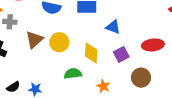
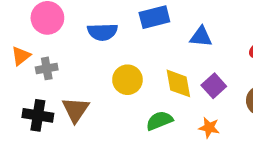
brown triangle: (34, 40) -> (76, 110), moved
purple square: (121, 54) -> (214, 86), moved

